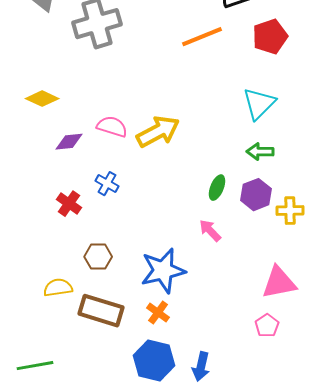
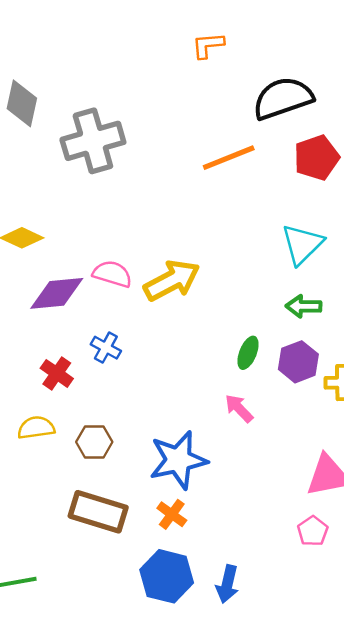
purple diamond: (69, 142) -> (57, 293), size x1.5
yellow semicircle: (58, 288) -> (36, 428), moved

